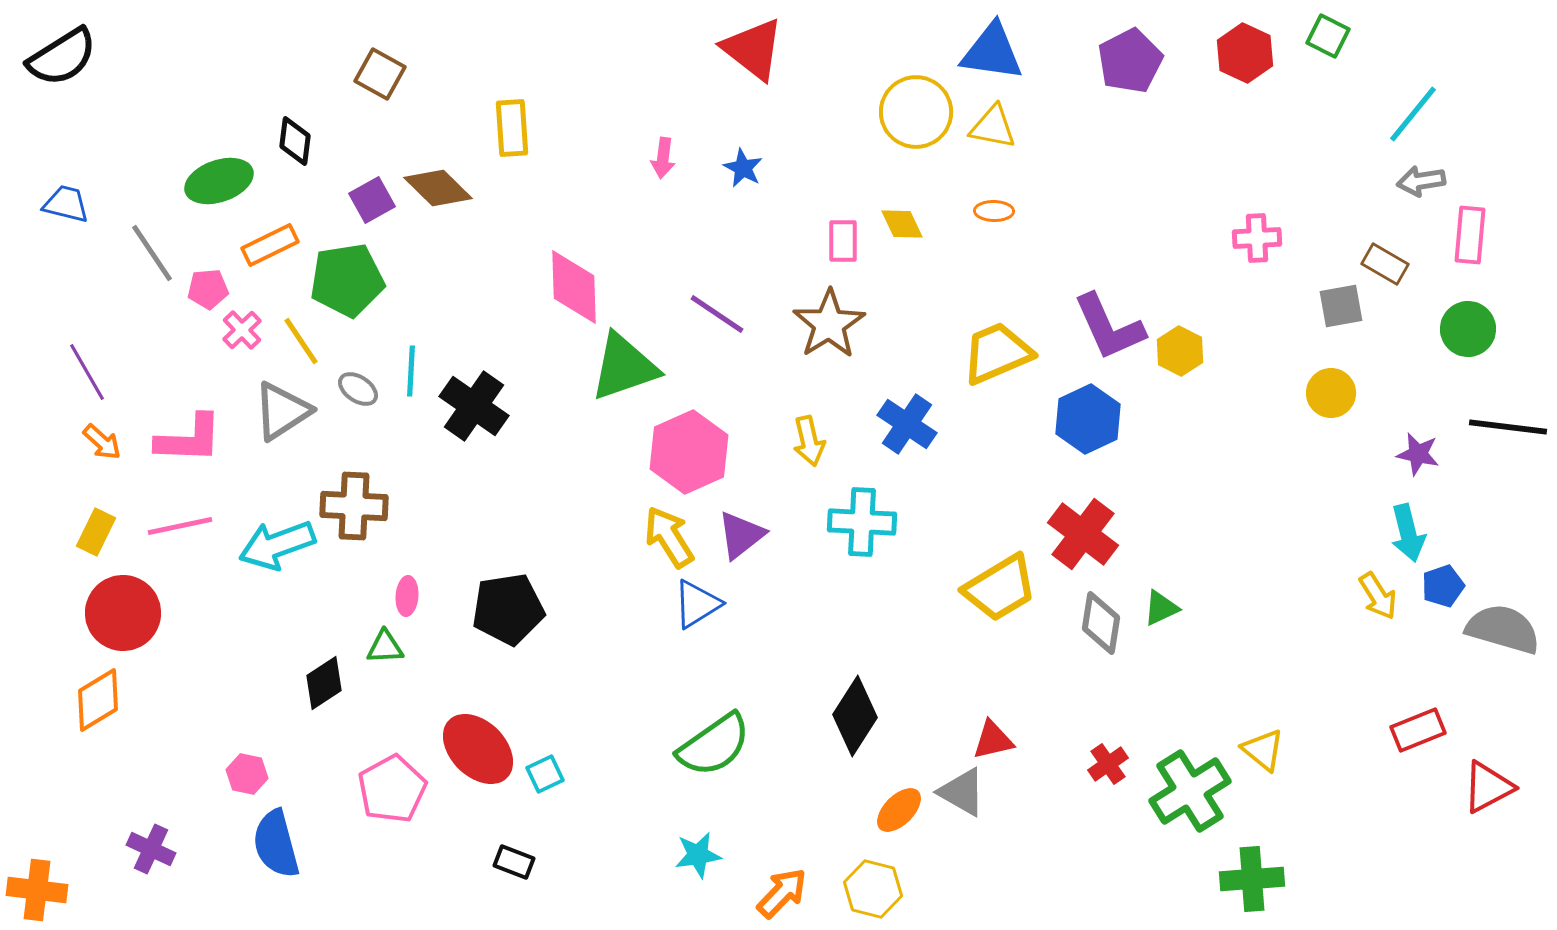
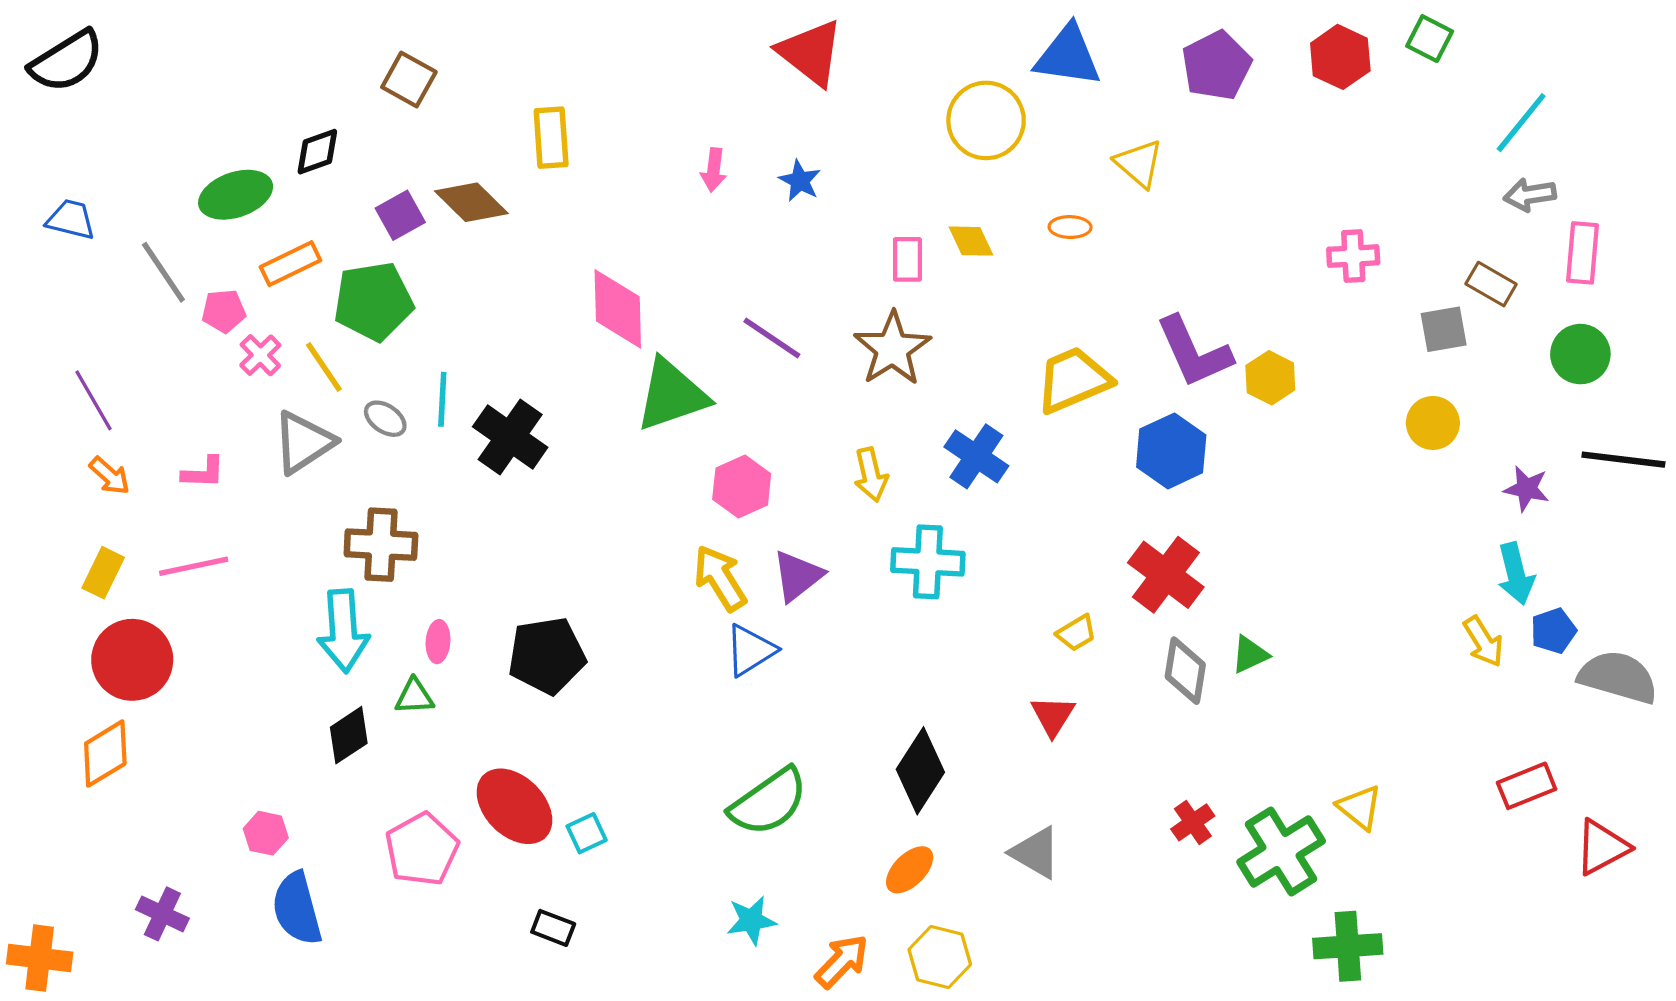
yellow triangle: (993, 127) -> (1139, 163), moved, turned 30
black diamond: (295, 141) -> (317, 152), turned 63
pink L-shape: (189, 439) -> (203, 473), size x0.6
pink hexagon: (689, 452) -> (742, 487), size x0.7
cyan arrow: (277, 545) -> (343, 631), moved, turned -74
yellow trapezoid: (1000, 588) -> (1076, 633), size x0.5
red triangle: (993, 740) -> (1053, 716), moved, turned -45
orange ellipse: (899, 810) -> (910, 870), moved

